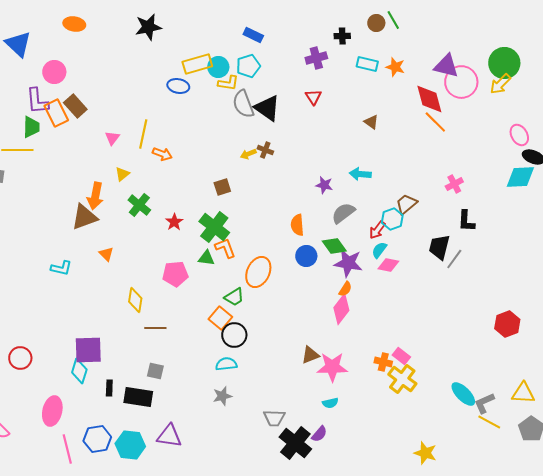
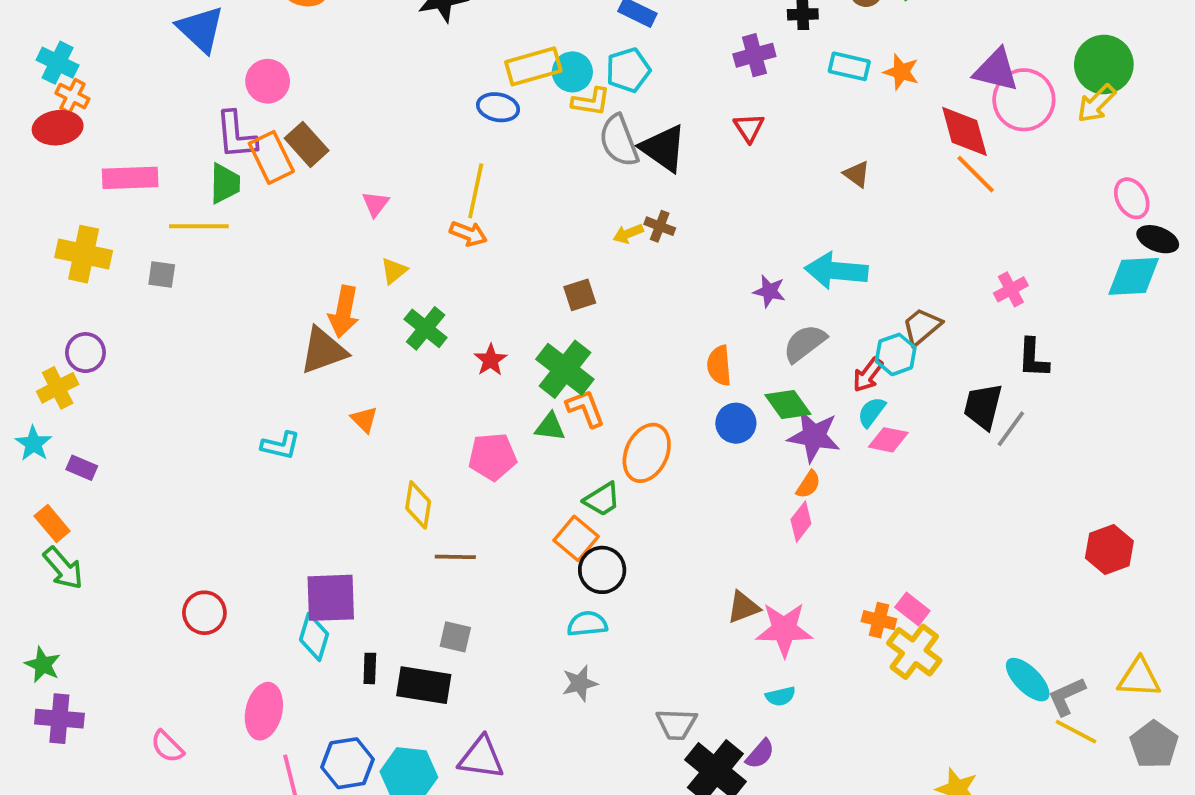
yellow line: (143, 134) -> (476, 191), moved
cyan arrow: (360, 174) -> (836, 271), size x1.5
pink diamond: (341, 309) -> (801, 522), size x0.7

